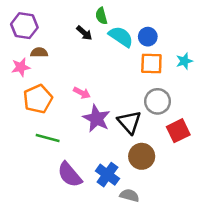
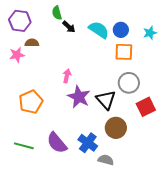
green semicircle: (101, 16) -> (57, 13), moved
cyan star: (184, 61) -> (150, 33), moved
pink arrow: (82, 93) -> (67, 76), turned -104
orange pentagon: (38, 99) -> (31, 102), moved
green line: (48, 138) -> (24, 146), moved

